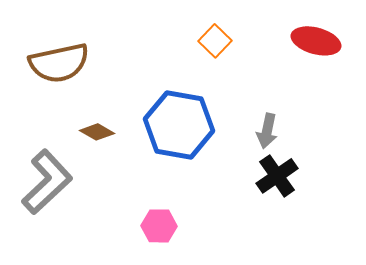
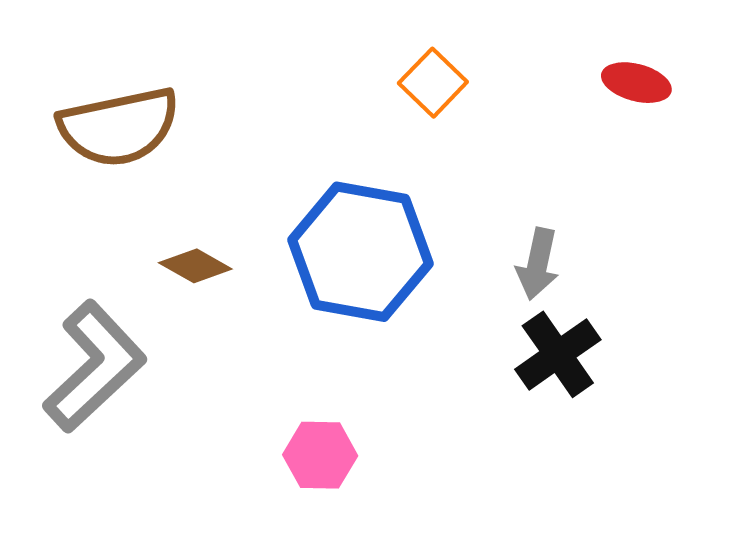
red ellipse: (316, 41) -> (636, 83), size x0.7

